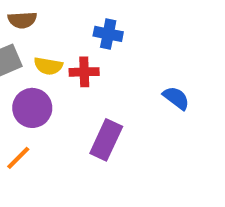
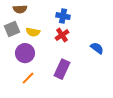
red cross: (84, 72) -> (62, 35), moved, turned -32
orange line: (18, 158) -> (28, 78), moved

